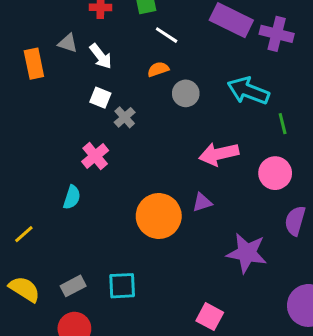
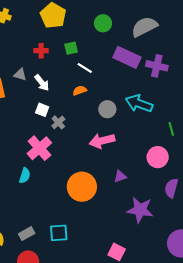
gray circle: (186, 93) -> (107, 109), moved
green line: (283, 124) -> (171, 129), moved
pink arrow: (219, 154) -> (102, 141), moved
pink cross: (95, 156) -> (39, 148), size x1.4
purple triangle: (202, 202) -> (120, 176), moved

